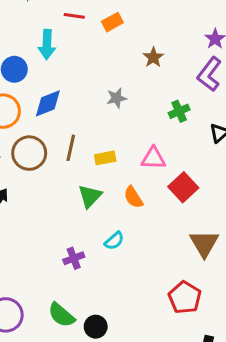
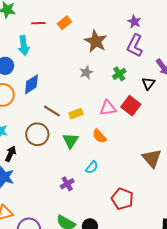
brown star: (153, 57) -> (96, 41), size x1.6
gray star: (117, 98) -> (86, 72), moved
brown line: (71, 148) -> (52, 111), turned -60
brown circle: (29, 153) -> (37, 134), moved
red square: (183, 187) -> (131, 106), moved
red pentagon: (185, 298) -> (122, 199), moved

